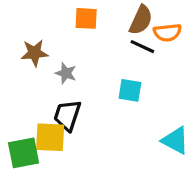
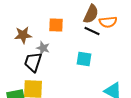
orange square: (86, 18) -> (56, 25), moved
black trapezoid: (67, 115) -> (33, 62), moved

